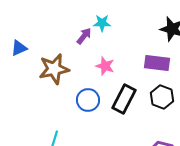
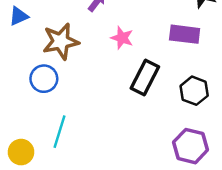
black hexagon: (162, 97) -> (194, 91), moved
blue circle: (88, 100) -> (44, 79), moved

